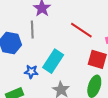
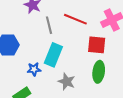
gray line: (32, 30) -> (49, 25), moved

